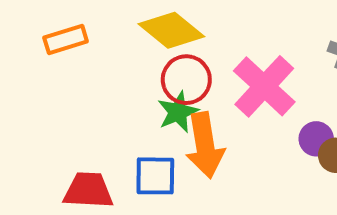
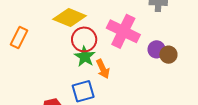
orange rectangle: (66, 39) -> (19, 38), turned -30
orange arrow: (205, 145) -> (103, 69), size x0.6

